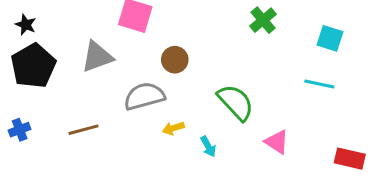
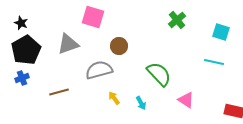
yellow arrow: (173, 128) -> (114, 98), moved, turned 72
blue cross: (20, 130) -> (22, 78), moved

